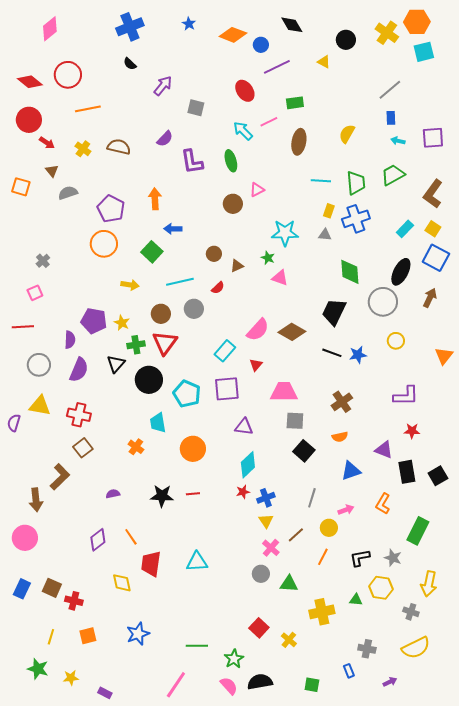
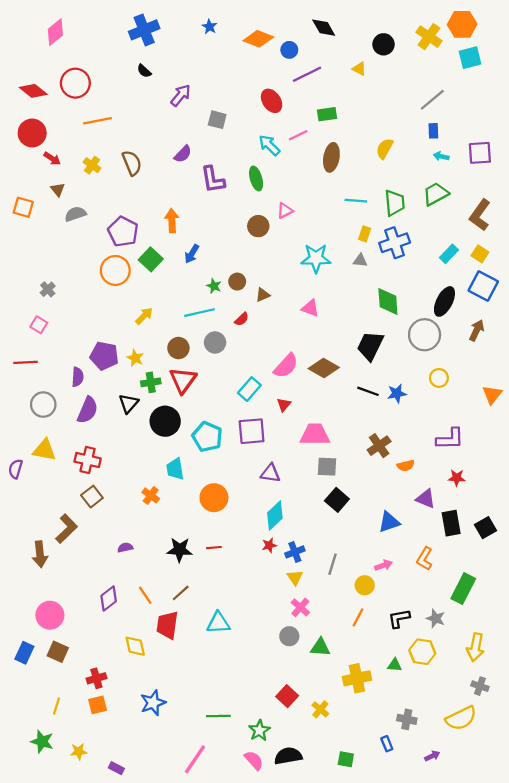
brown semicircle: (119, 147) -> (132, 163), turned 55
blue arrow: (173, 229) -> (192, 254), turned -60
green square: (152, 252) -> (151, 259), moved
green star: (268, 258) -> (214, 286), moved
yellow arrow: (130, 285) -> (144, 316), turned -54
pink square: (35, 293) -> (39, 325), turned -35
orange semicircle: (340, 437) -> (406, 466), moved
gray line: (312, 498) -> (333, 564), moved
brown line: (296, 535) -> (181, 593), moved
pink circle: (25, 538) -> (50, 615), moved
red cross: (74, 601) -> (96, 678), moved, turned -30
gray cross: (411, 612) -> (480, 686), moved

